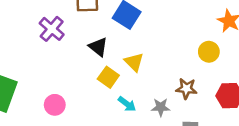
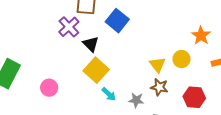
purple cross: (52, 29) -> (69, 27), moved
yellow triangle: (134, 62) -> (157, 65), moved
yellow square: (108, 77) -> (96, 70), size x1.4

